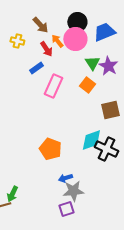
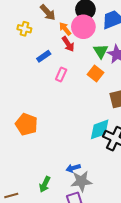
red arrow: (46, 49) -> (68, 44), moved
pink rectangle: (53, 86) -> (61, 75), size x0.6
orange pentagon: (50, 149) -> (26, 124), moved
green arrow: (12, 194) -> (45, 184), moved

